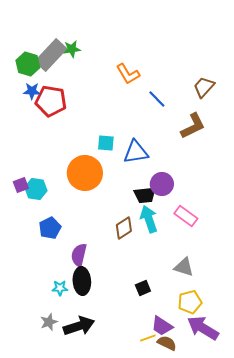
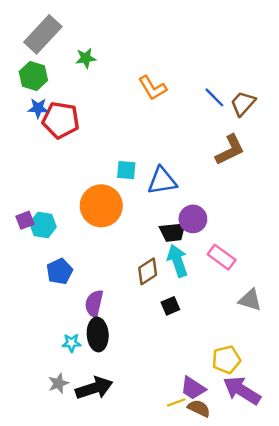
gray rectangle: (51, 55) -> (43, 34), moved
blue line: (157, 99) -> (214, 97), moved
gray triangle: (184, 267) -> (250, 300), moved
black square: (143, 288) -> (170, 306), moved

